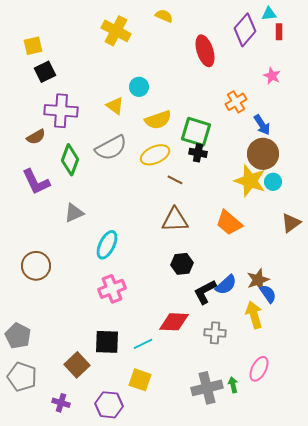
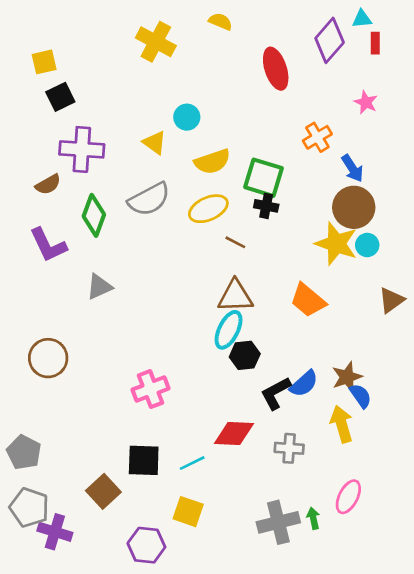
cyan ellipse: (107, 245) -> (229, 330), moved
purple cross: (61, 403) -> (55, 532), moved, size x1.4

